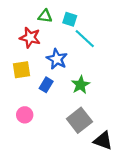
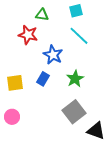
cyan square: (70, 19) -> (76, 11), moved, turned -32
yellow square: (21, 70) -> (15, 83), moved
pink circle: (25, 115) -> (12, 117), moved

